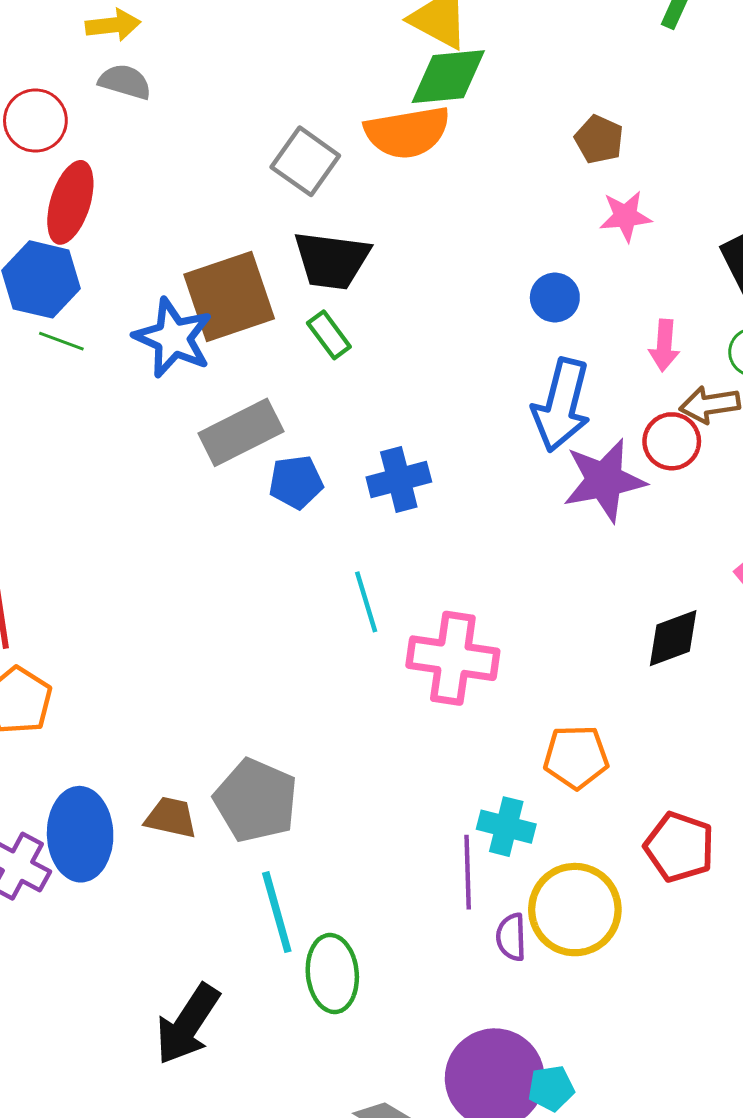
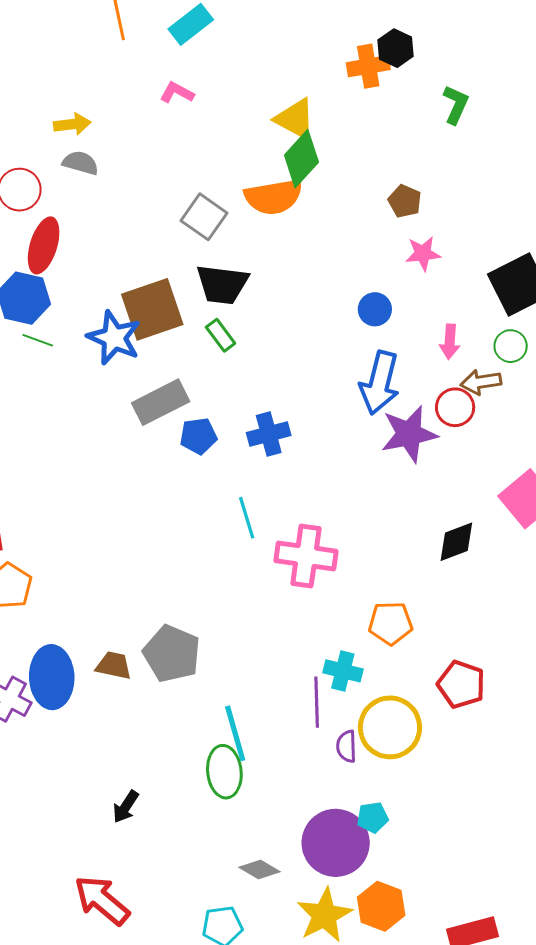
green diamond: (448, 77) -> (301, 159), turned -42
cyan line: (277, 912) -> (235, 733), moved
black arrow: (188, 1024) -> (126, 807), size x0.6
cyan pentagon: (551, 1088) -> (373, 817), moved

